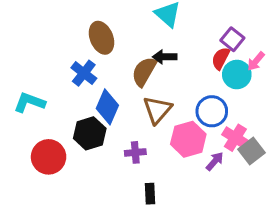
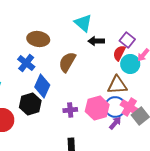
brown ellipse: (101, 38) -> (38, 39), turned -60
black arrow: (165, 57) -> (96, 41), moved
brown triangle: (157, 110) -> (117, 85), moved, turned 45
blue circle: (212, 111) -> (115, 107), moved
purple cross: (135, 152) -> (70, 110), moved

